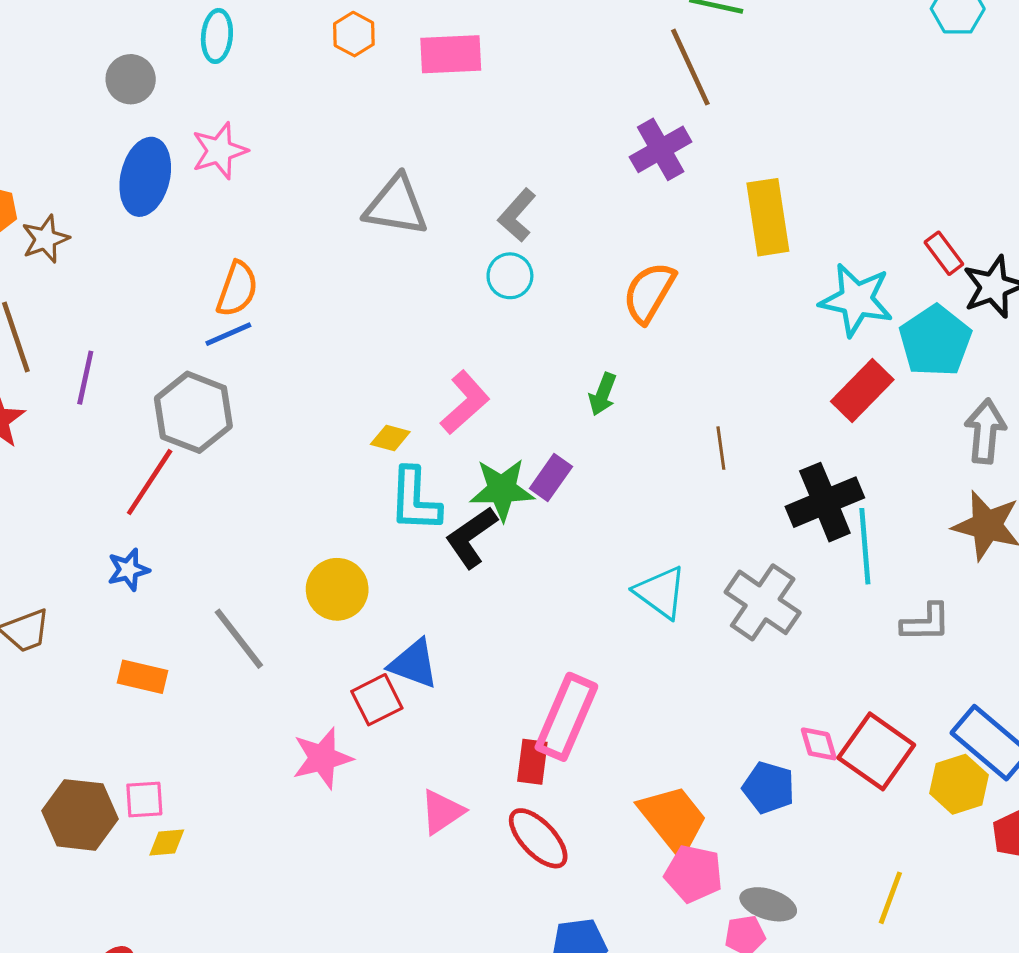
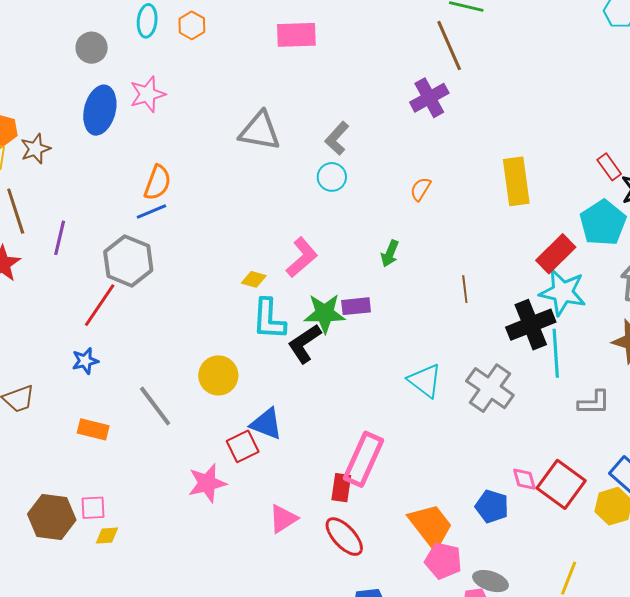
orange hexagon: (354, 34) -> (192, 25), moved
yellow rectangle: (768, 217) -> (516, 181), moved
orange semicircle: (649, 293) -> (421, 189), size x0.6
cyan star: (856, 300) -> (563, 292), moved
purple rectangle: (551, 477) -> (356, 306), turned 48

